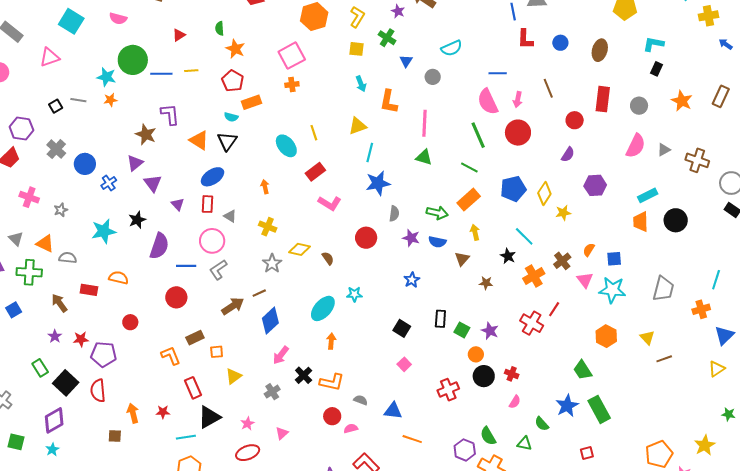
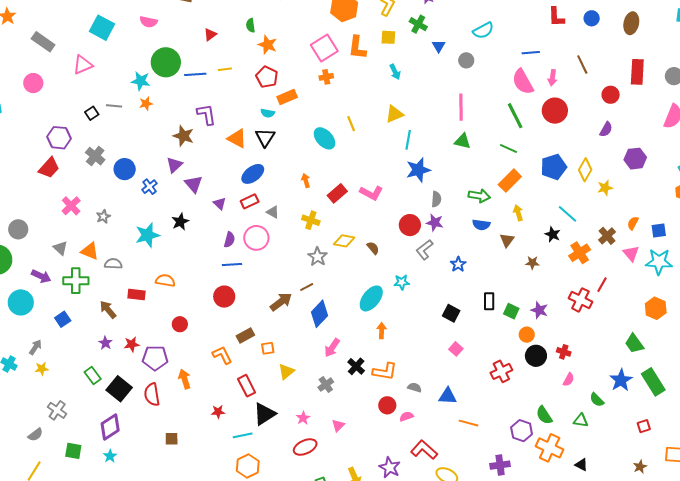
orange L-shape: (389, 102) -> (357, 48), moved
red rectangle: (315, 172) -> (337, 193), moved
pink cross: (29, 197) -> (71, 206), turned 30
red rectangle: (208, 204) -> (250, 201), turned 66
purple star: (411, 238) -> (435, 222), moved
purple semicircle: (159, 246) -> (229, 240), moved, size x0.6
gray L-shape: (218, 270) -> (424, 250), moved
orange arrow: (133, 413) -> (184, 379), moved

